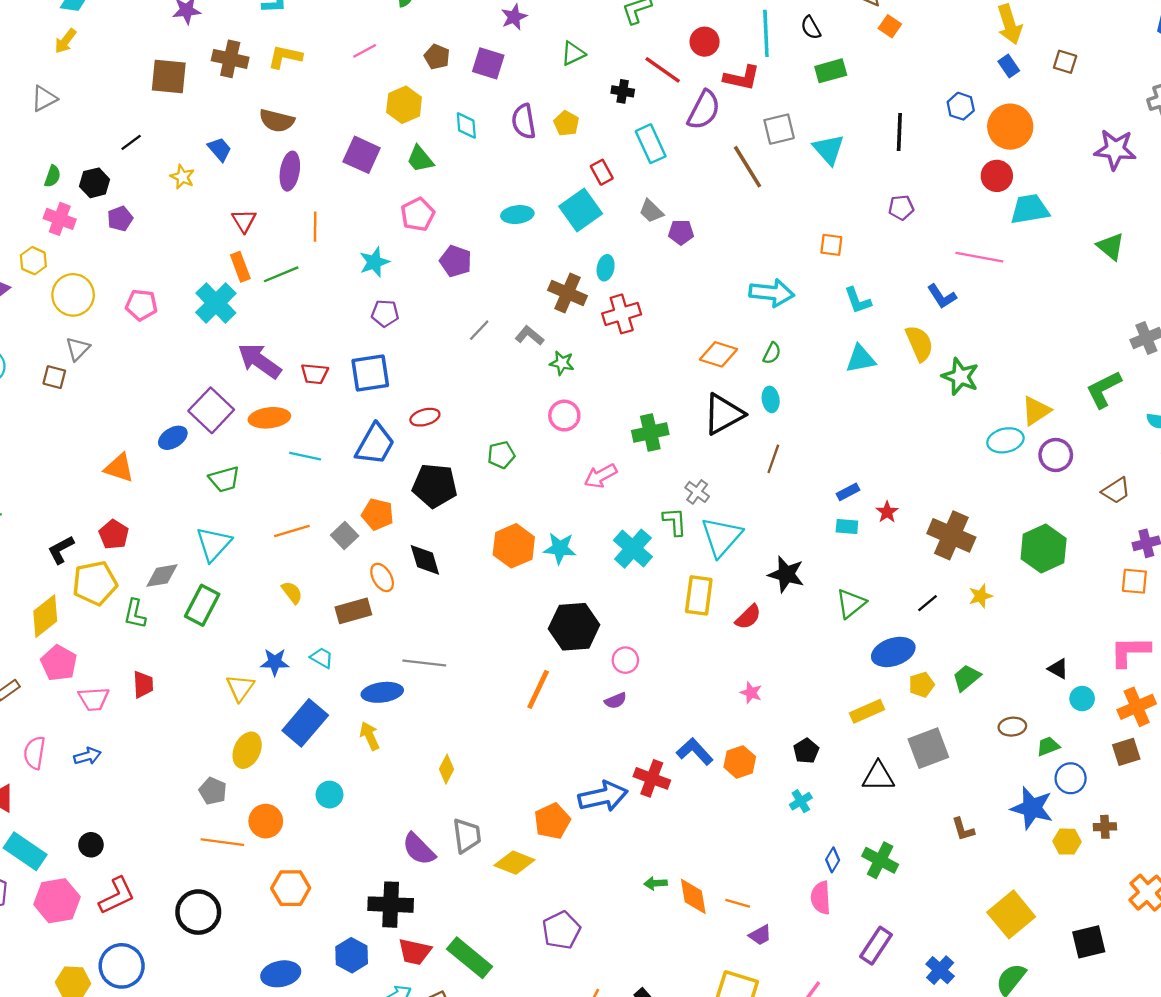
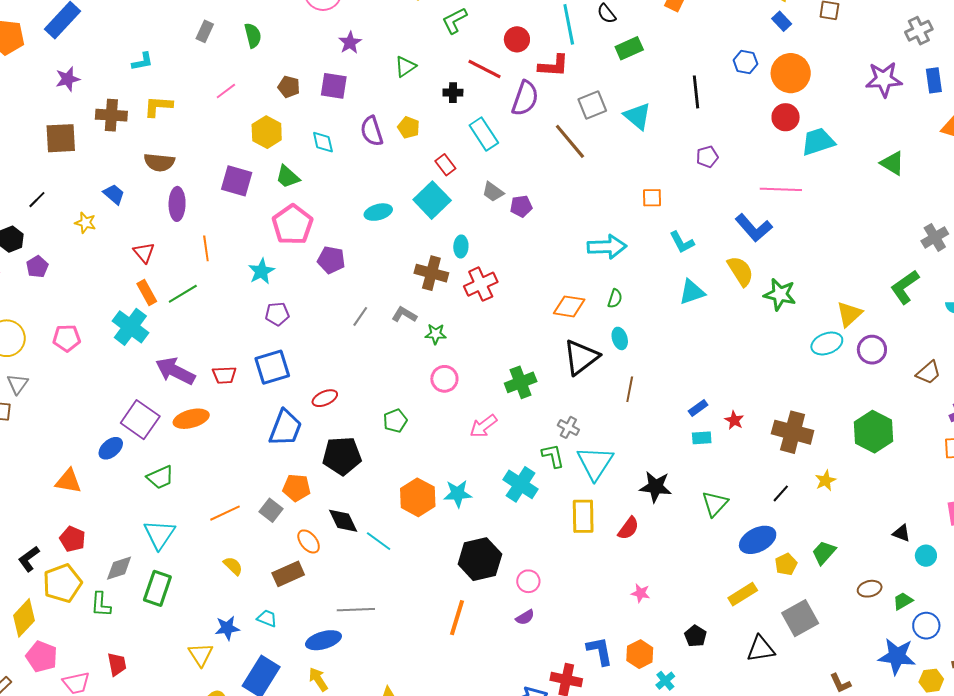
pink pentagon: (418, 214) -> (292, 225), size x1.4
blue L-shape: (942, 296) -> (754, 228), size x1.4
cyan line: (305, 456) -> (379, 541), moved, turned 32
blue L-shape: (695, 751) -> (600, 651), turned 40
cyan cross: (801, 801) -> (665, 681), moved

